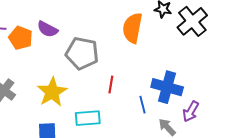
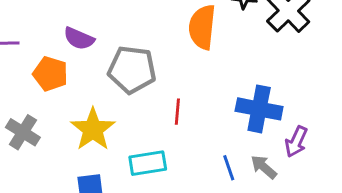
orange pentagon: (21, 38) -> (50, 74), moved
blue line: (142, 105) -> (229, 168), moved

